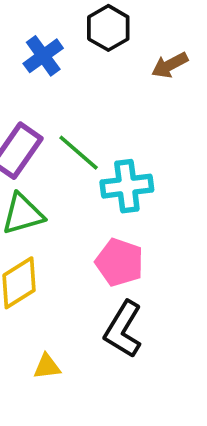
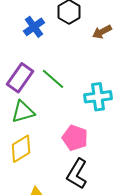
cyan cross: (127, 186) -> (98, 97), moved

